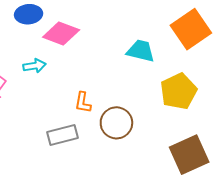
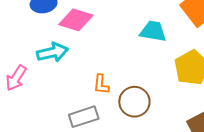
cyan arrow: (34, 66) -> (52, 52), size x1.4

